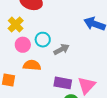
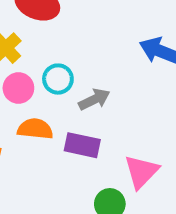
purple rectangle: (63, 83) -> (82, 145), moved

